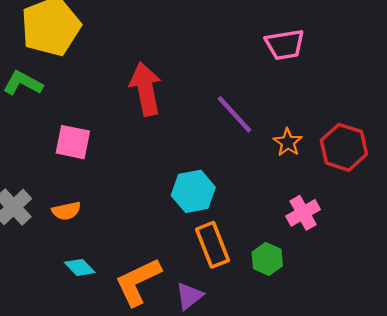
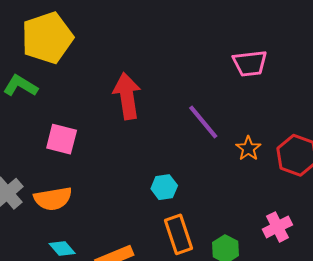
cyan hexagon: (193, 191) -> (164, 187), size x0.7
orange semicircle: (66, 211) -> (53, 199), size x1.5
pink cross: (303, 213) -> (277, 227), moved

